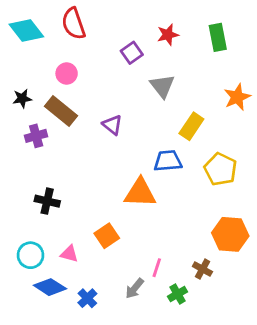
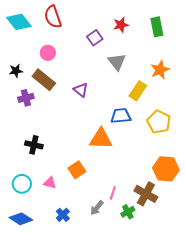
orange star: (237, 97) -> (160, 70), moved
brown cross: (202, 269) -> (146, 194), size x1.6
blue diamond: (50, 287) -> (21, 219), moved

